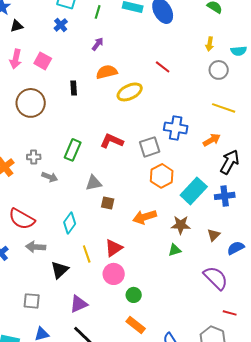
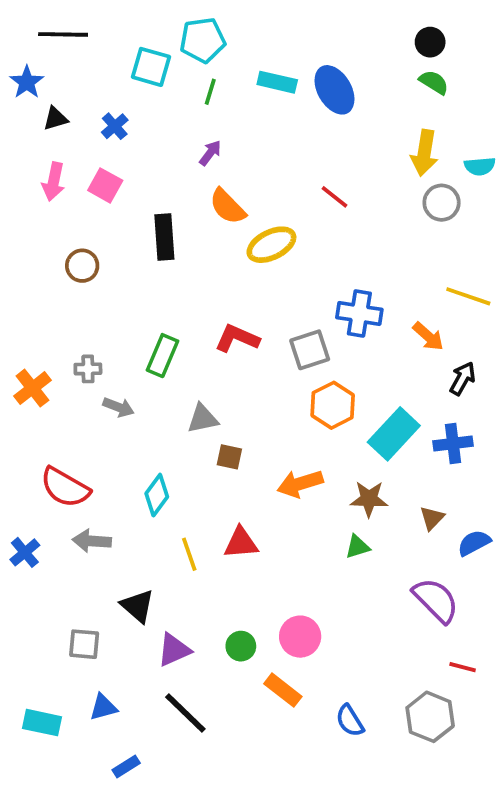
blue cross: (61, 25) -> (115, 126), moved
yellow arrow: (210, 44) -> (424, 153), size x1.6
orange semicircle: (107, 72) -> (227, 206), turned -120
black rectangle: (74, 88) -> (164, 237), size x1.6
brown circle: (31, 103) -> (82, 266), size x0.6
yellow line: (224, 108) -> (468, 296), moved
orange arrow: (212, 140) -> (428, 336), turned 72
black arrow: (230, 162) -> (463, 378), size x0.7
red triangle: (114, 248) -> (241, 543), turned 30
black triangle: (60, 270) -> (138, 606), moved, turned -36
pink circle: (114, 274) -> (300, 637), moved
green circle: (134, 295) -> (241, 646), moved

